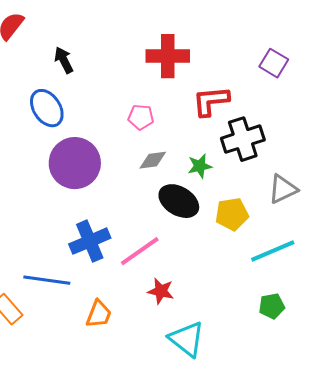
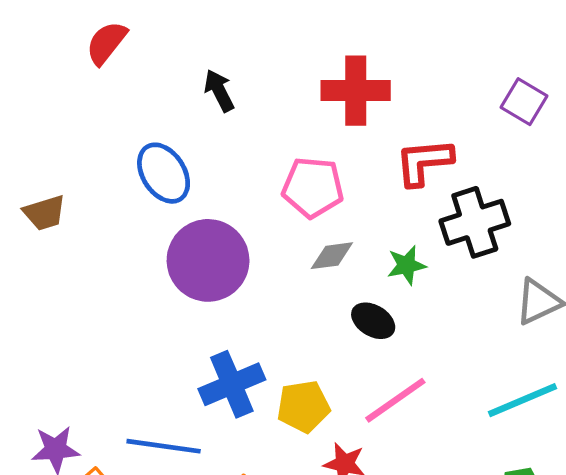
black arrow: (64, 60) -> (219, 91), moved
pink pentagon: (141, 117) -> (313, 187), size x1.5
black ellipse: (179, 201) -> (373, 321), size x0.7
yellow pentagon: (232, 214) -> (303, 407), moved
pink line: (140, 251) -> (395, 400), moved

